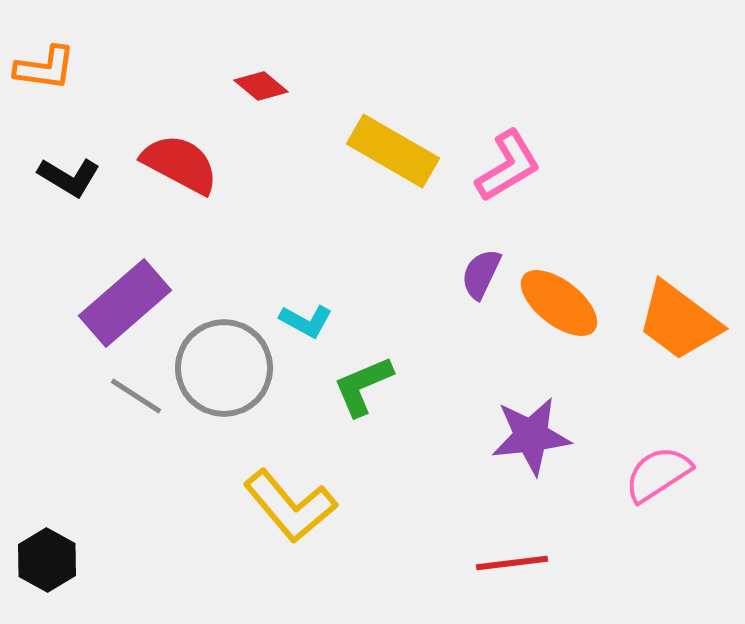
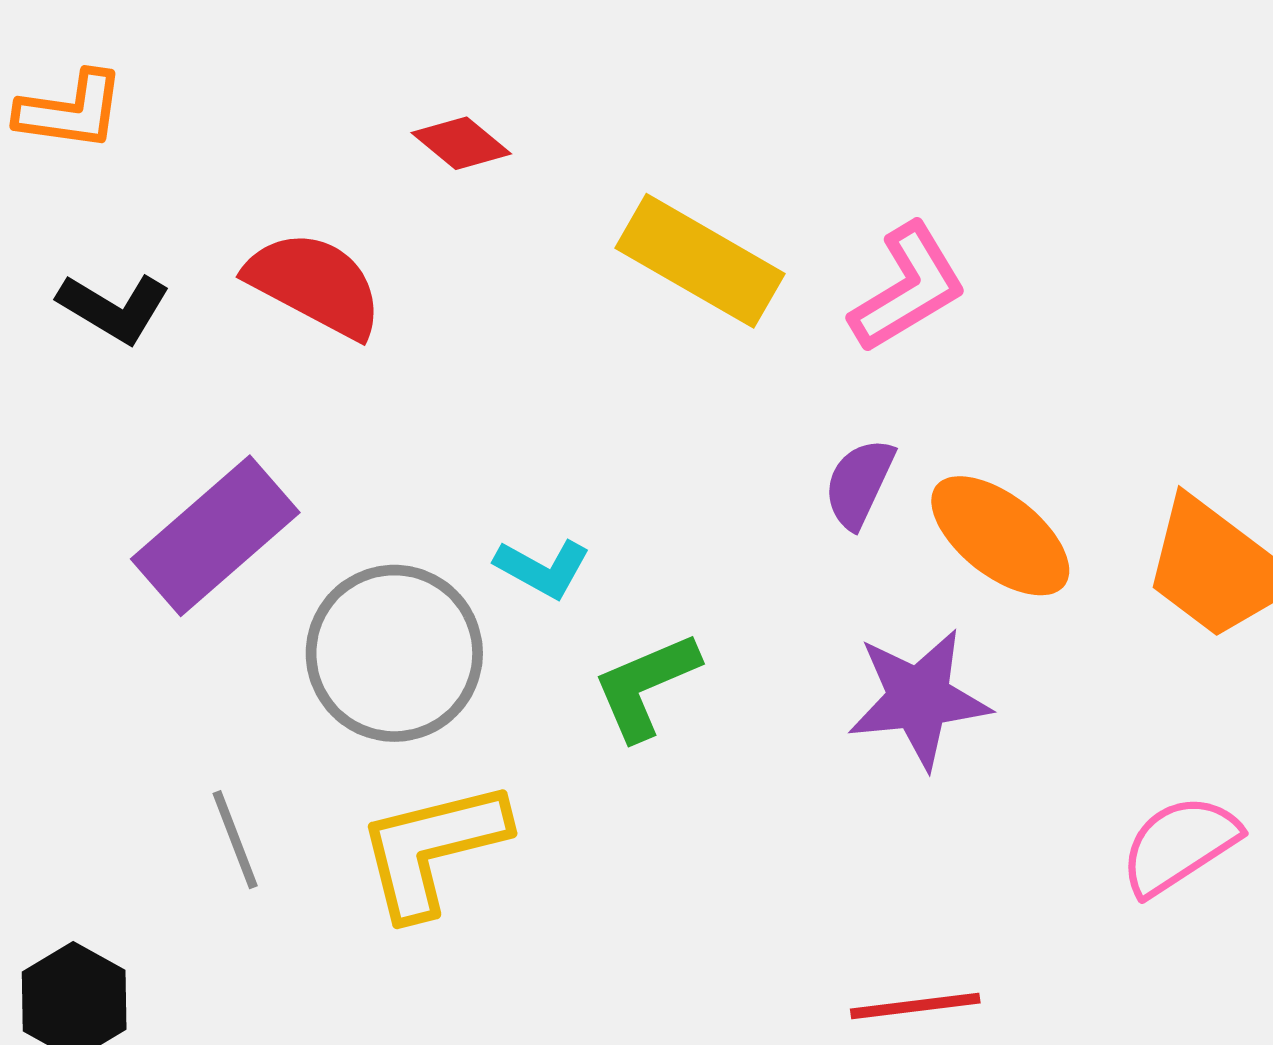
gray line: (136, 396) -> (235, 840), moved, turned 36
purple star: (531, 436) -> (919, 699), moved
yellow L-shape: (290, 506) -> (432, 849), moved, turned 116

